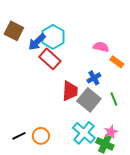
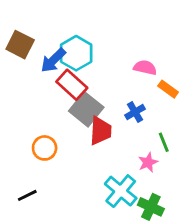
gray square: (89, 100) -> (86, 109), moved
pink star: (111, 132) -> (148, 162), moved
orange circle: (41, 136) -> (45, 148), moved

